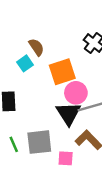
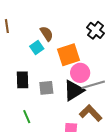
black triangle: (68, 113) -> (74, 90), turned 30
gray square: (39, 142) -> (46, 88), moved, size x0.7

